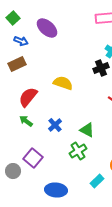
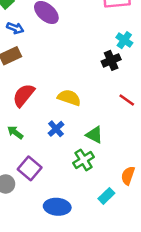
yellow semicircle: (63, 83) -> (69, 98), moved
green arrow: (26, 121) -> (15, 132), moved

